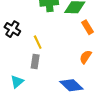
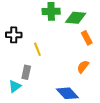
black cross: (12, 29) -> (14, 35), turned -35
gray rectangle: (35, 62) -> (26, 72), moved

